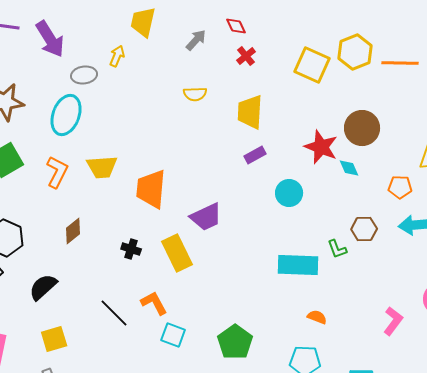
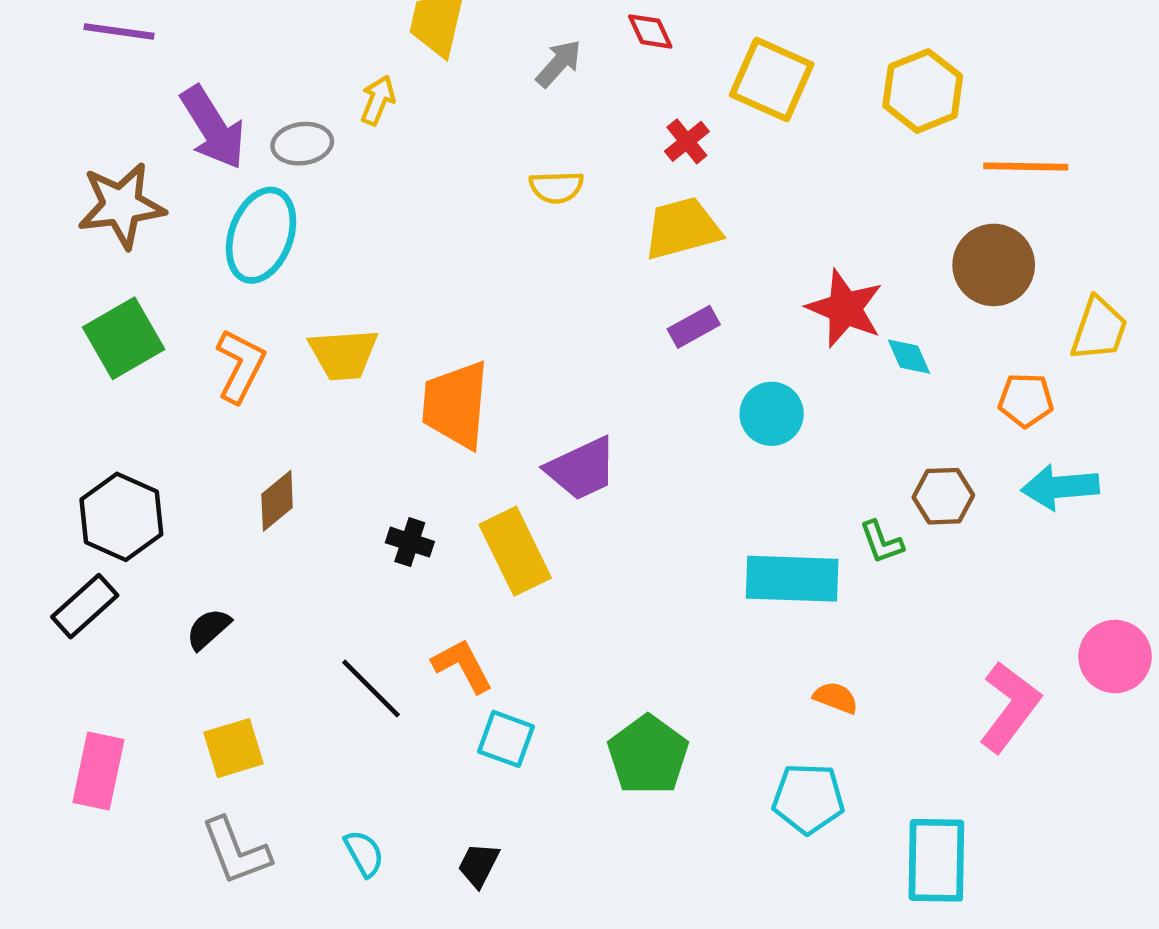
purple arrow: (50, 39) -> (213, 128), moved
red cross: (246, 56) -> (687, 141), moved
orange line: (400, 63) -> (1026, 167), moved
yellow square: (312, 65) -> (772, 80), moved
yellow trapezoid: (250, 112) -> (682, 228), turned 72
brown circle: (362, 128) -> (994, 265), moved
black semicircle: (43, 287) -> (208, 629), size x0.7
pink L-shape: (393, 321) -> (1010, 707), size x1.4

